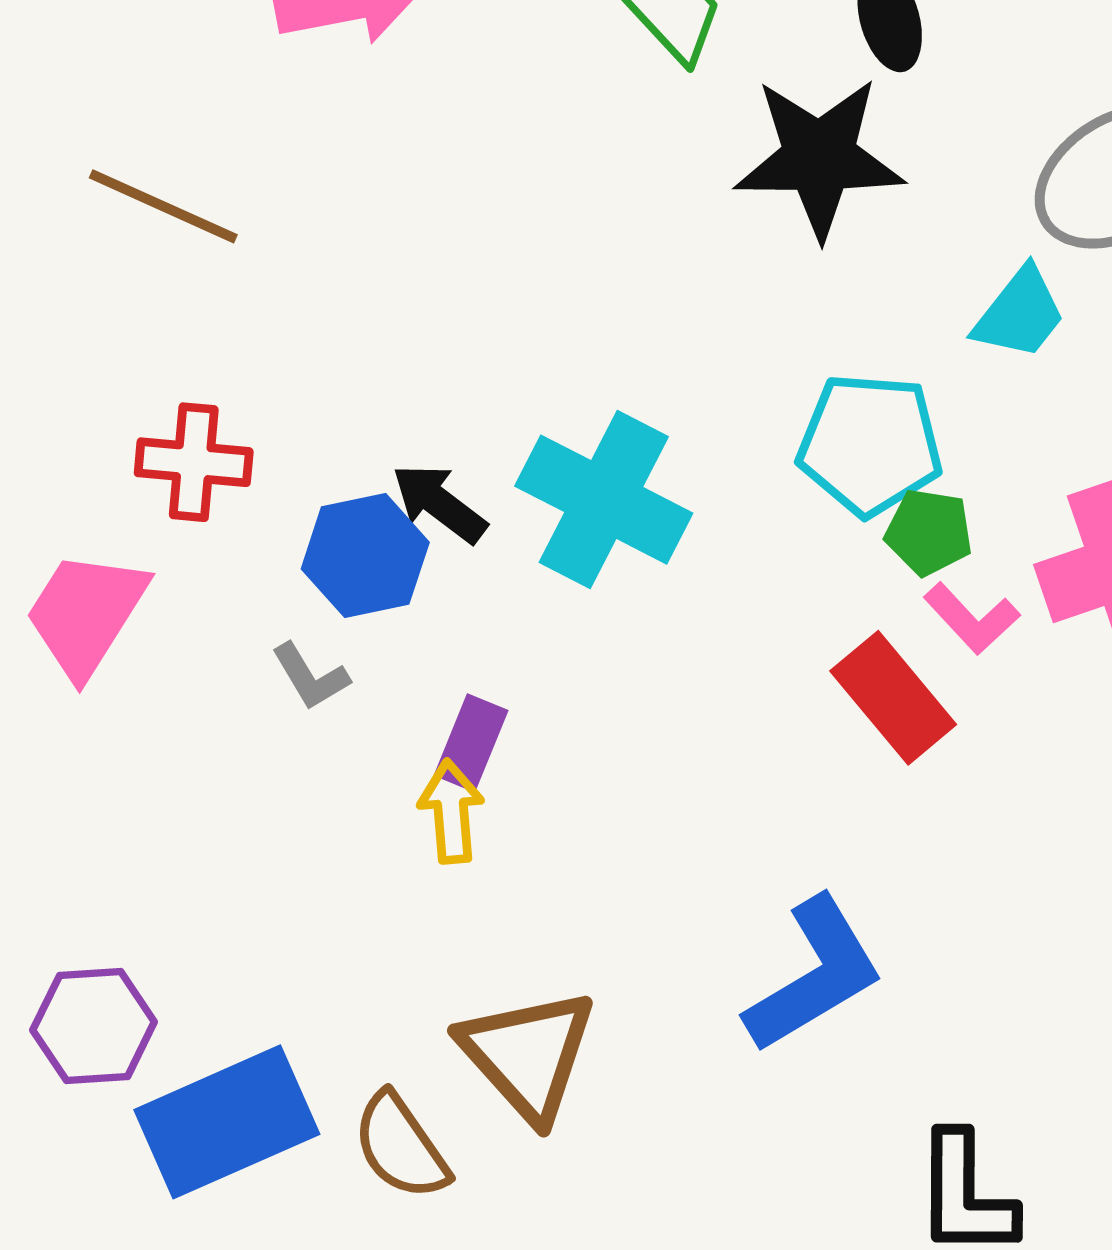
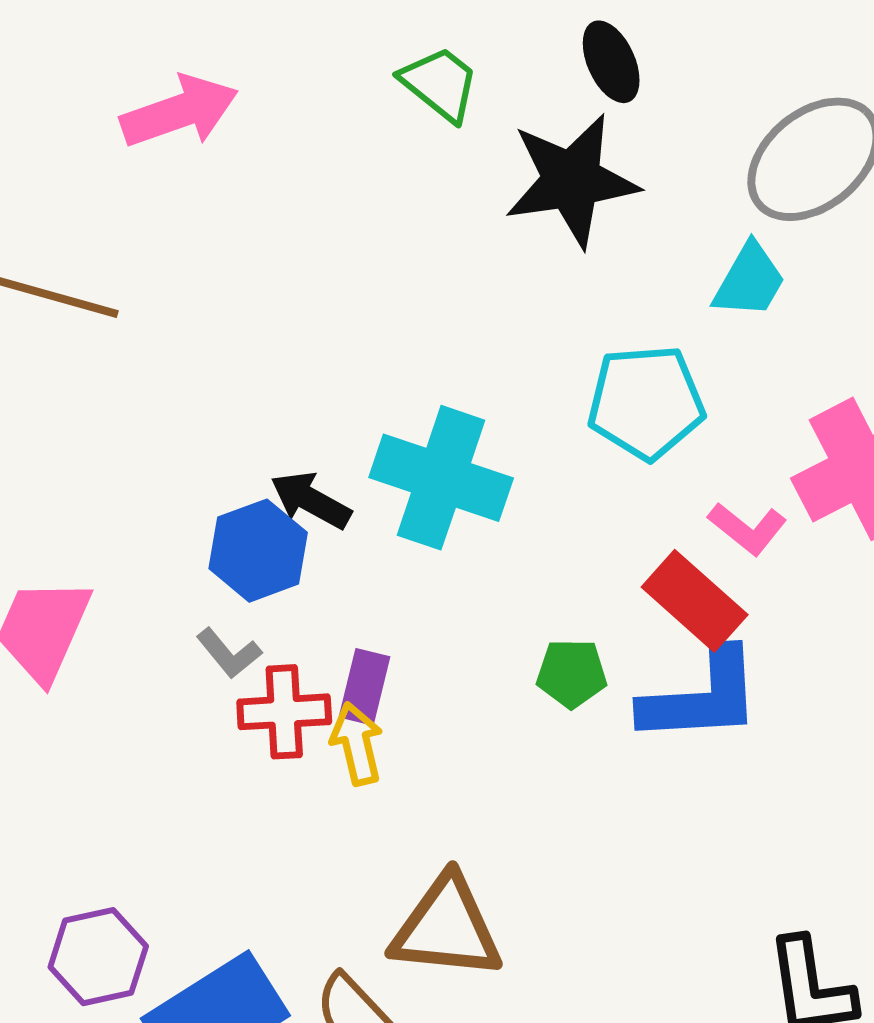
red cross: (194, 462) -> (284, 712), moved
green pentagon: (929, 532) -> (572, 673), moved
blue L-shape: (814, 975) -> (701, 697), moved, turned 36
brown triangle: (528, 1055) -> (447, 928), turned -34

